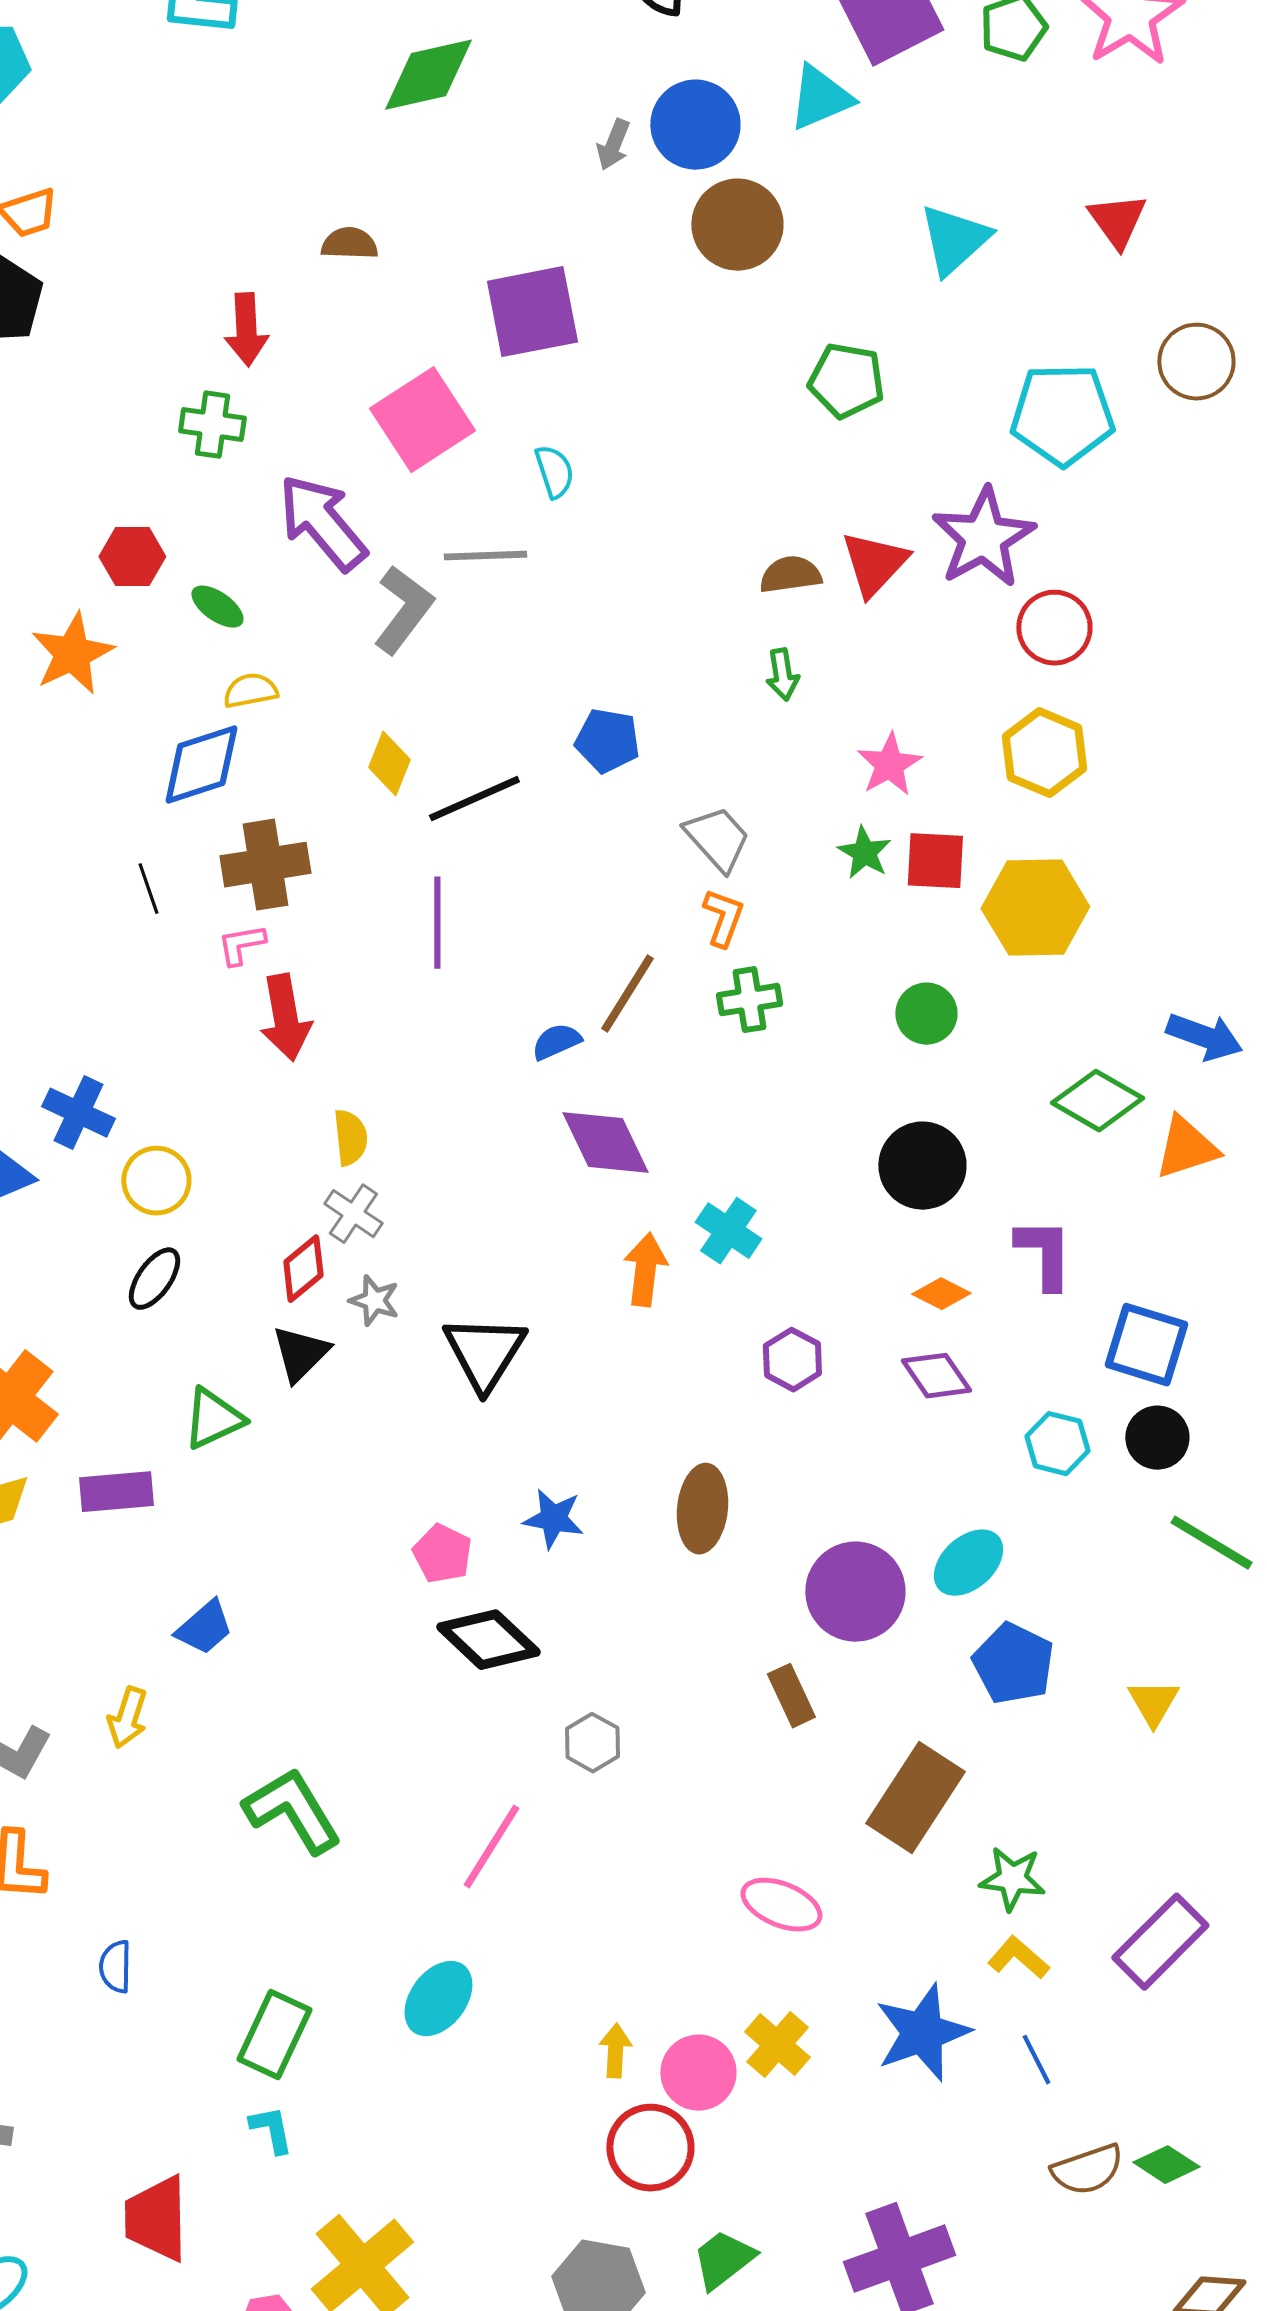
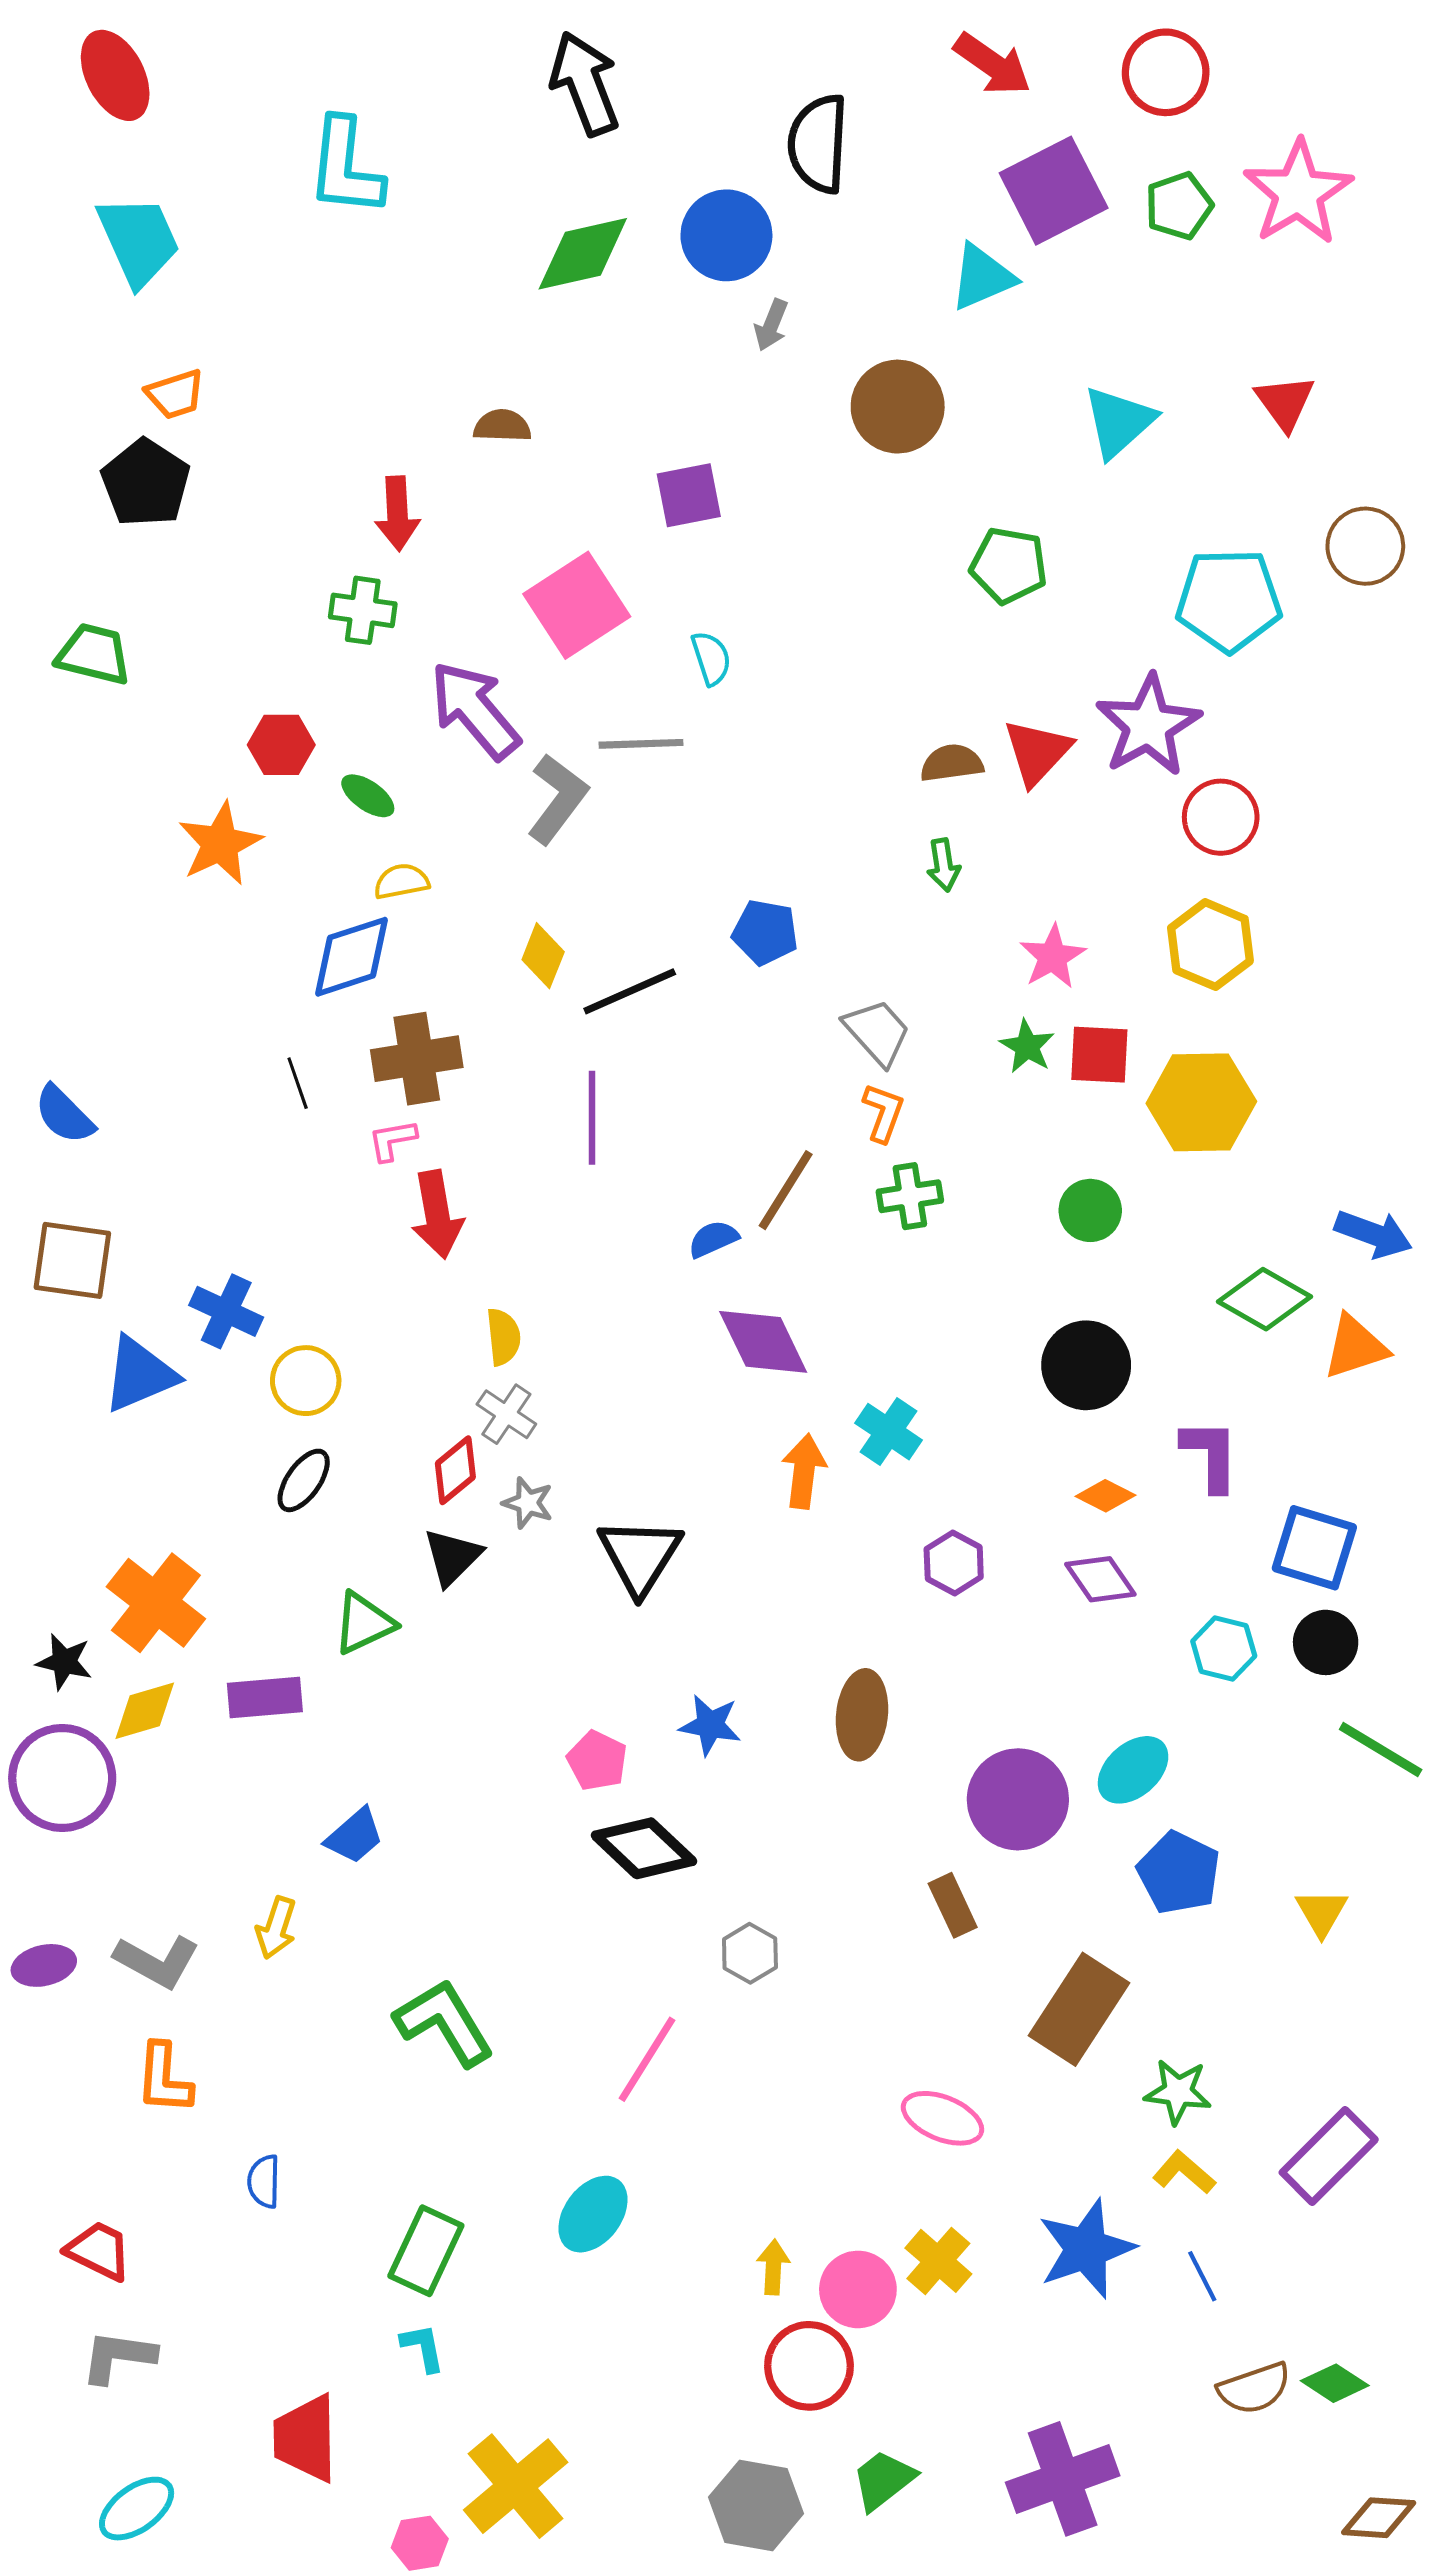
blue circle: (695, 125) -> (726, 235), moved
purple square: (532, 312) -> (689, 495), size x0.7

